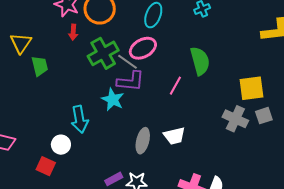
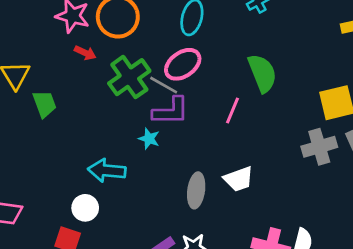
red arrow: (73, 32) -> (85, 53), turned -63
cyan star: (113, 99) -> (149, 139), size x0.7
cyan arrow: (80, 119) -> (107, 171), turned 112
gray cross: (235, 119) -> (319, 147), turned -35

